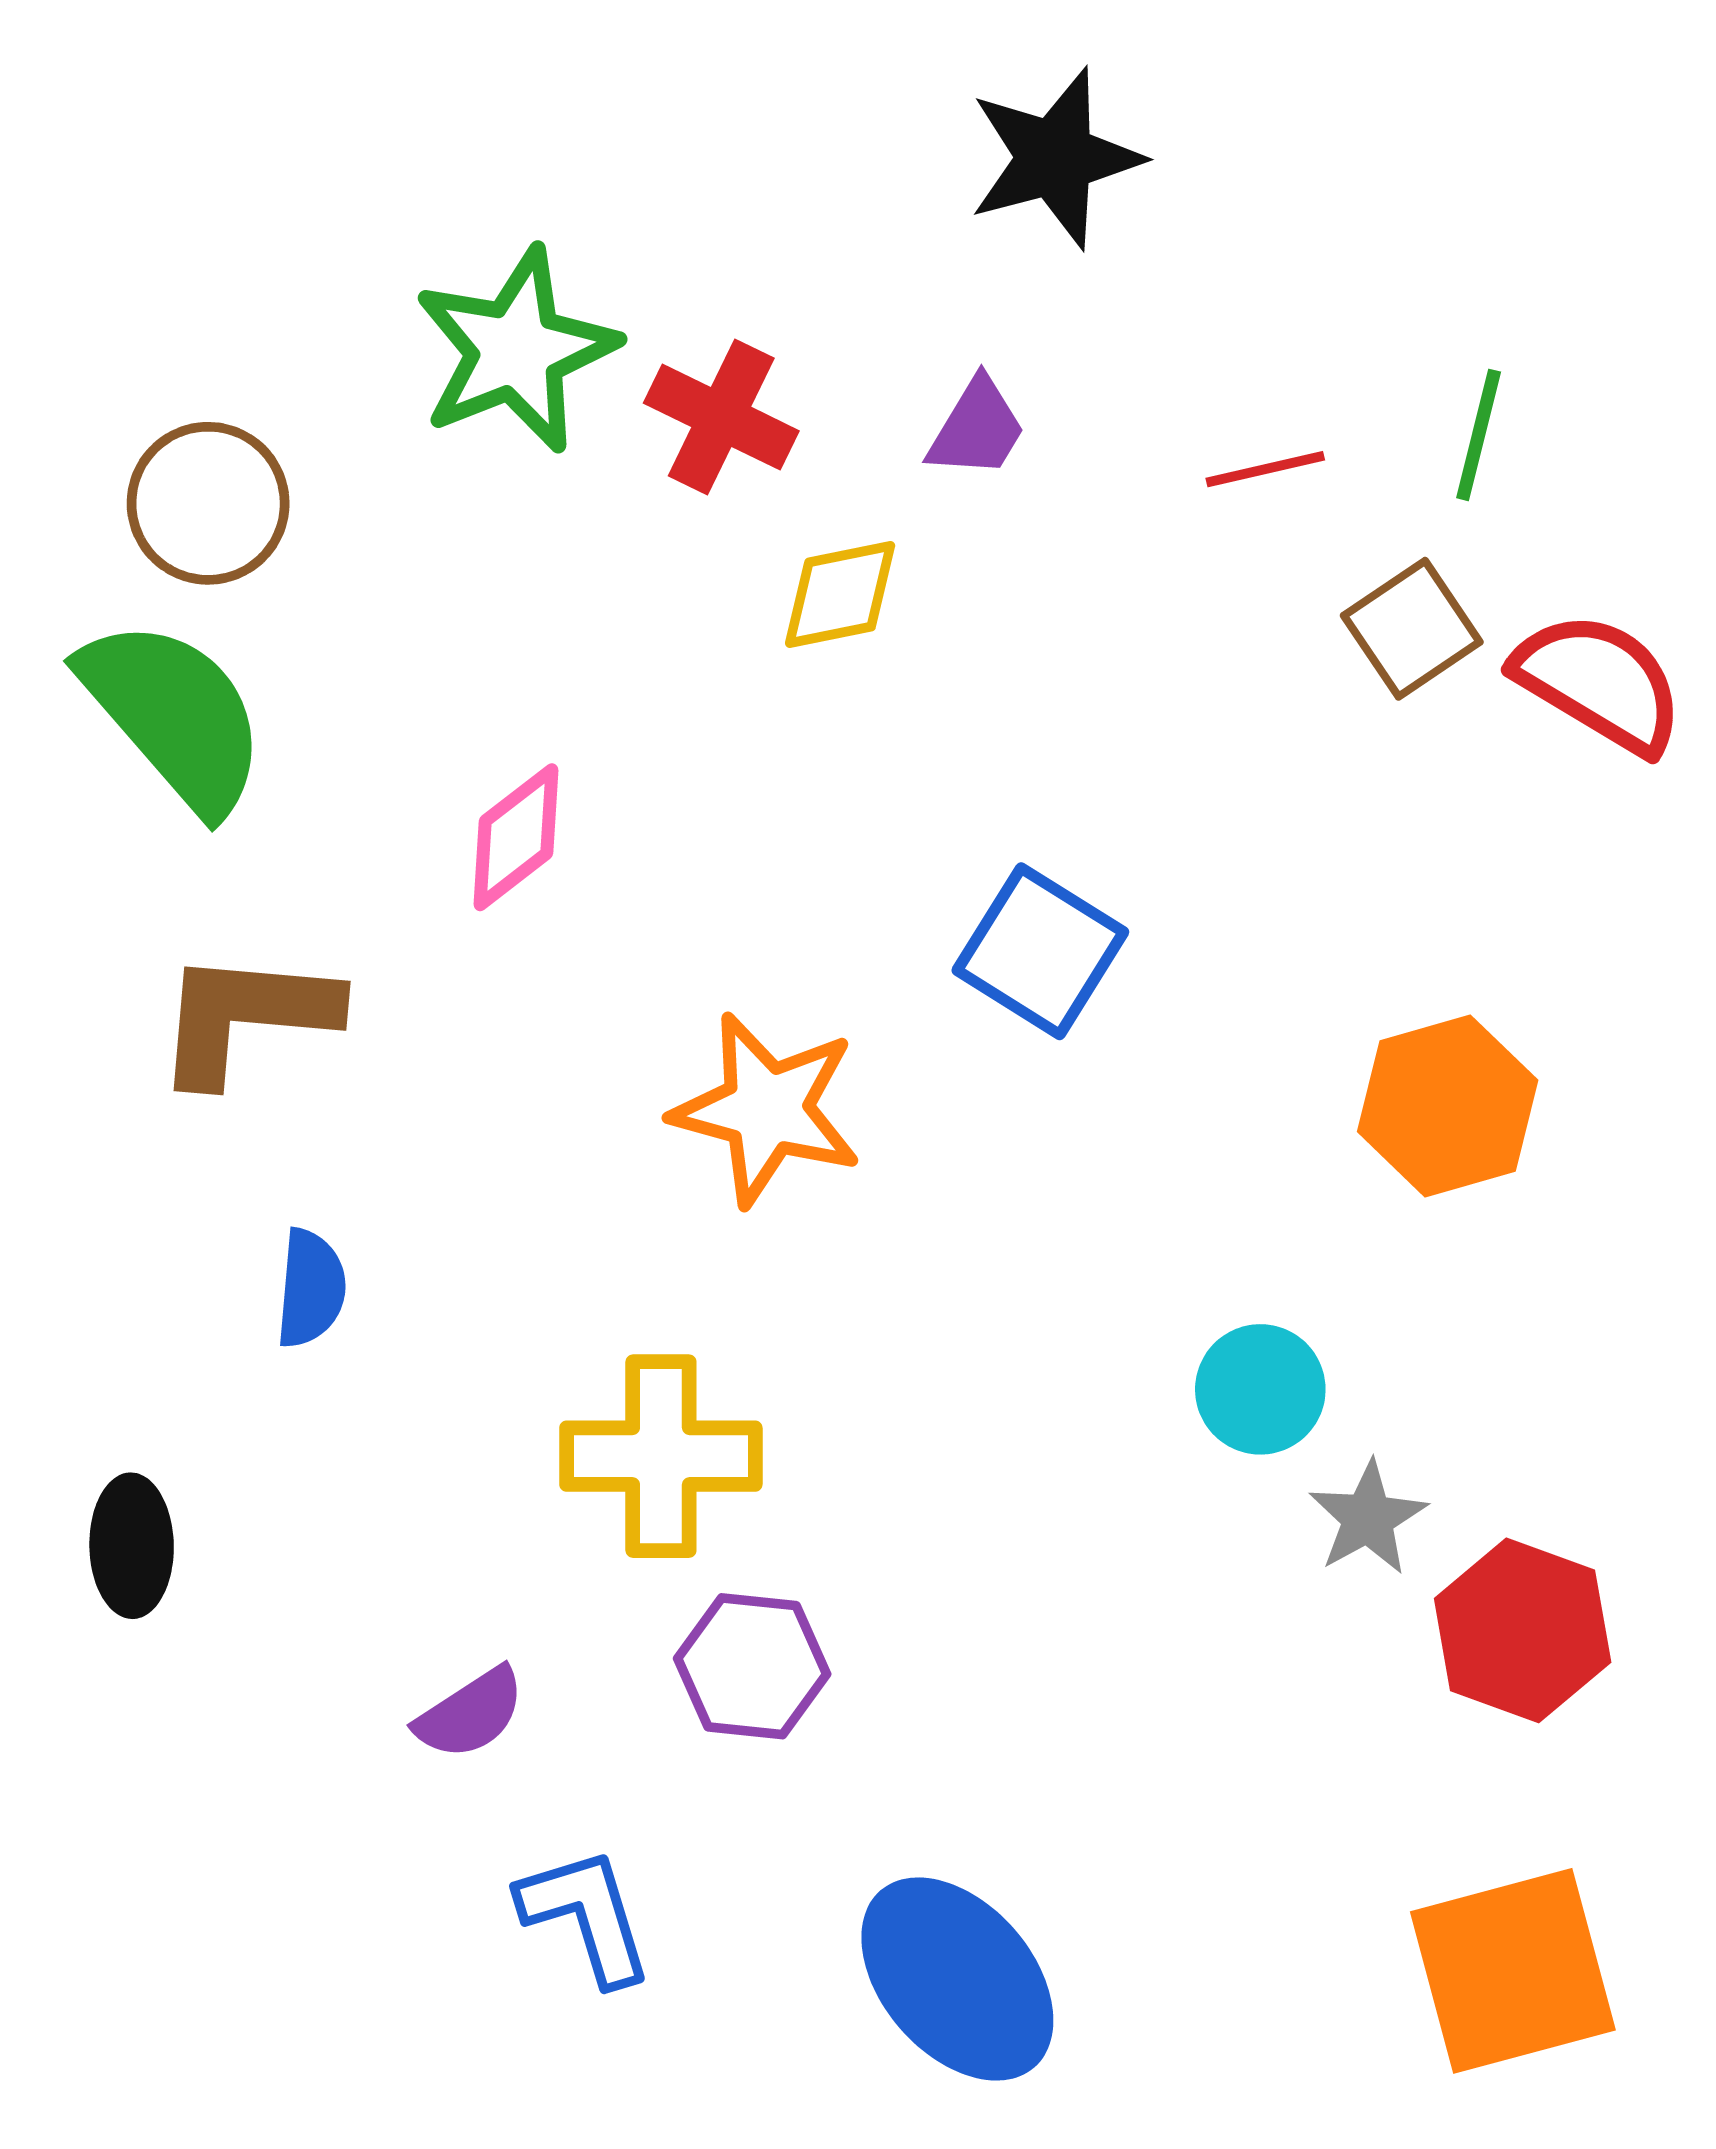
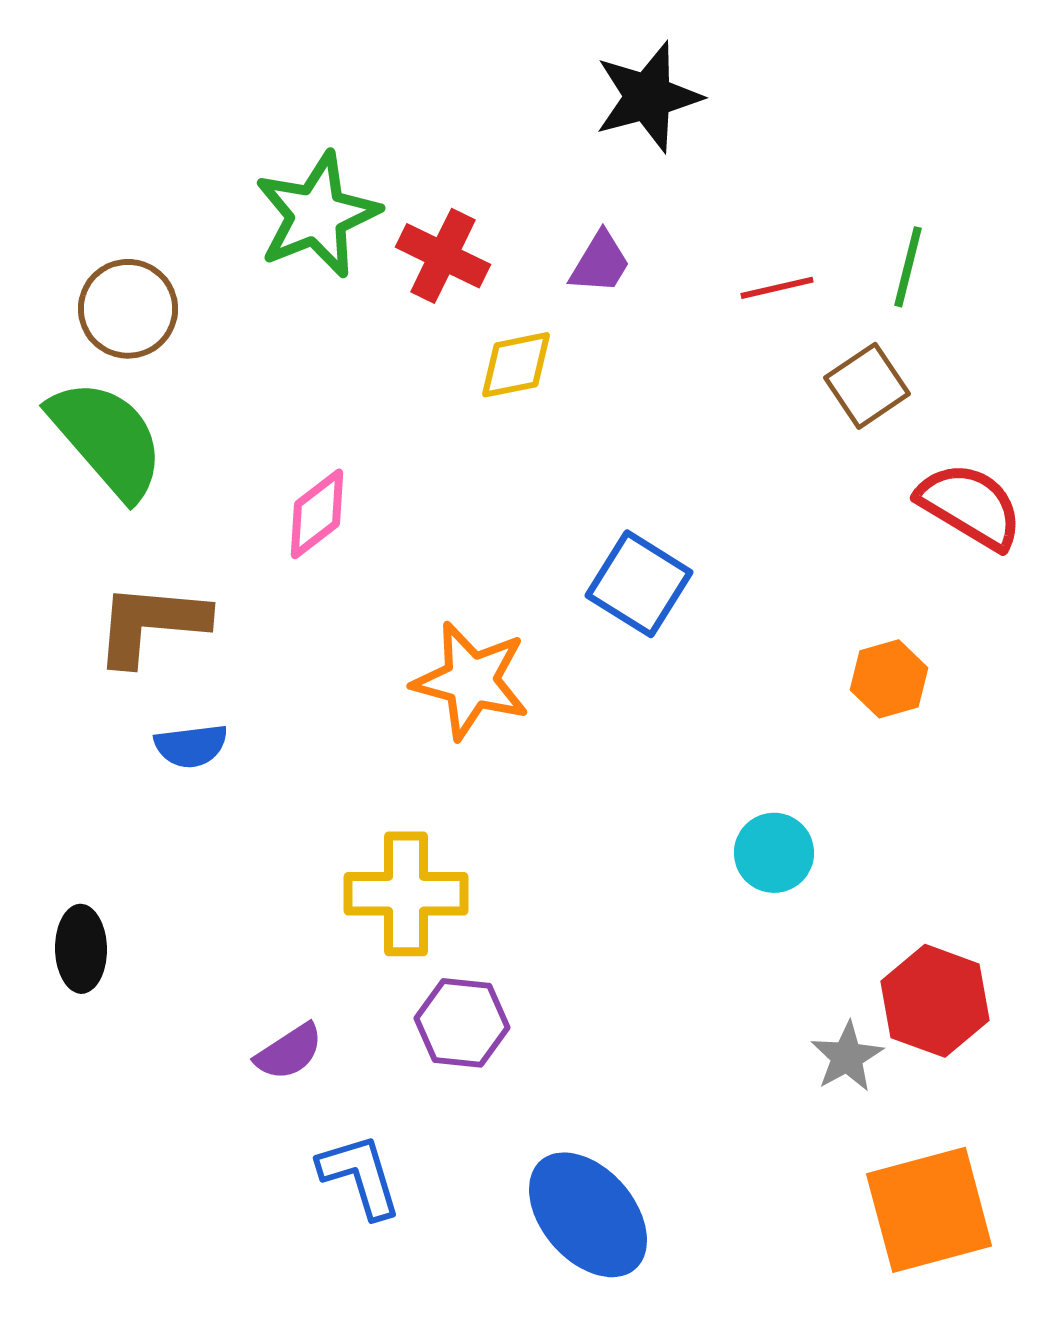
red semicircle: (1599, 682) -> (970, 506), moved
orange hexagon: (1448, 1106) -> (889, 679), size x0.7
blue semicircle: (311, 1288) -> (191, 746), moved, turned 78
gray star: (1368, 1518) -> (847, 1057), moved

